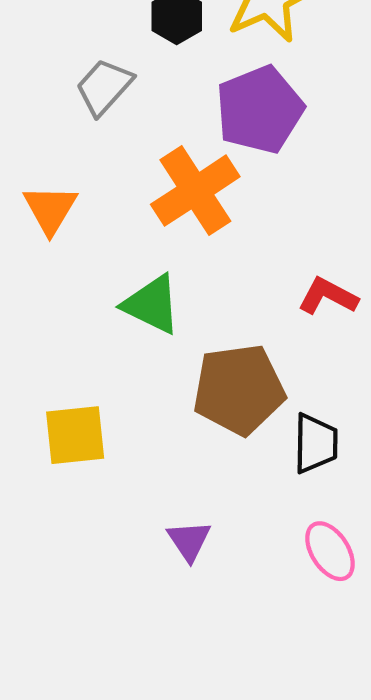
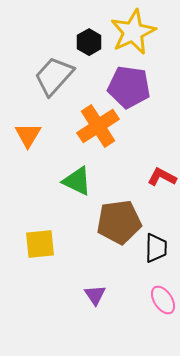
gray trapezoid: (104, 87) -> (54, 76), size x1.4
purple pentagon: (260, 110) -> (129, 87), turned 30

